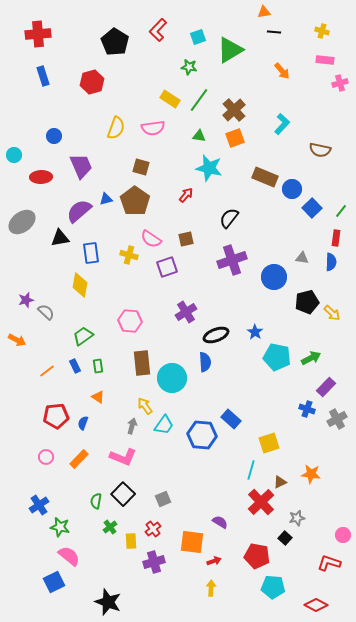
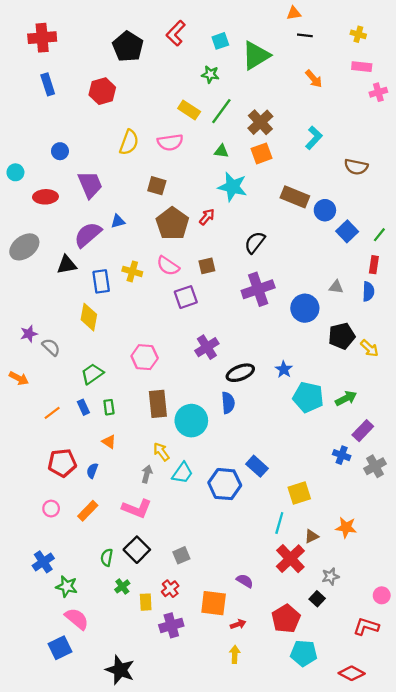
brown pentagon: (135, 201) -> (172, 224), moved
yellow cross: (129, 255) -> (132, 271), moved
red pentagon: (257, 556) -> (286, 619), turned 30

